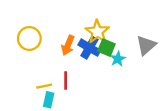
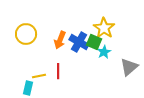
yellow star: (97, 32) -> (104, 28), moved
gray triangle: (146, 45) -> (129, 67), moved
cyan rectangle: (49, 100) -> (28, 88), moved

